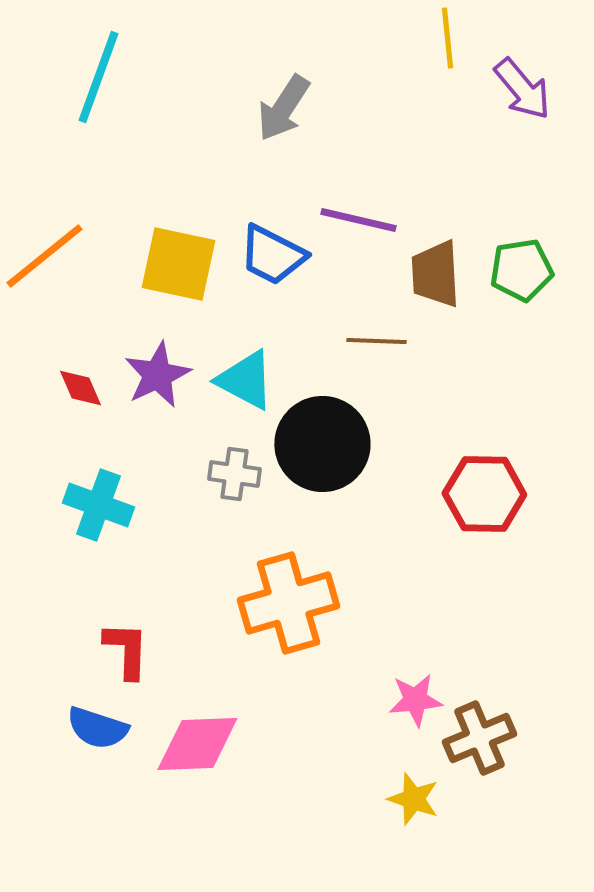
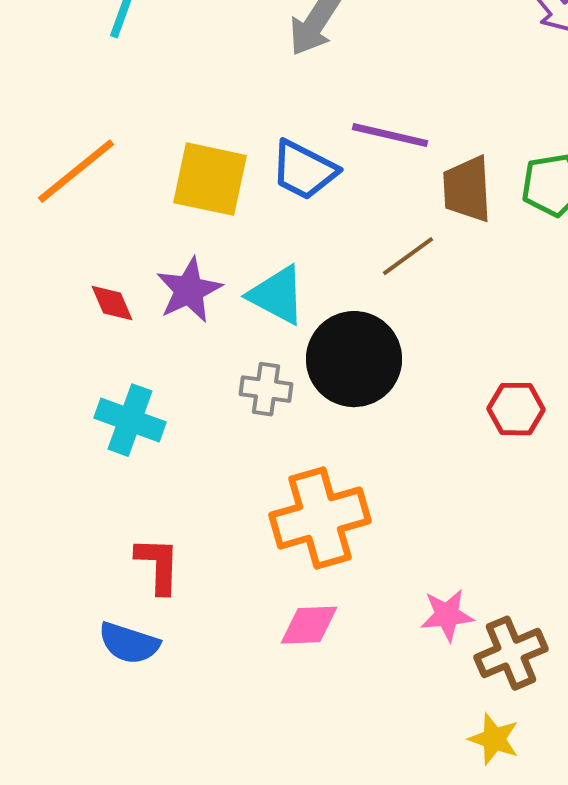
brown line: (376, 341) -> (408, 256), turned -38
red hexagon: (484, 494) -> (516, 409), size x0.7
pink diamond: (197, 744) -> (309, 625), moved, size x0.7
yellow star: (413, 799) -> (494, 739), moved

